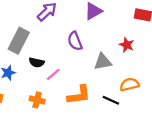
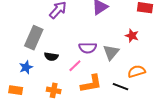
purple semicircle: (75, 41) -> (88, 48), moved, turned -66
gray triangle: (103, 62) -> (111, 52), turned -36
pink line: (53, 74) -> (75, 66), moved

